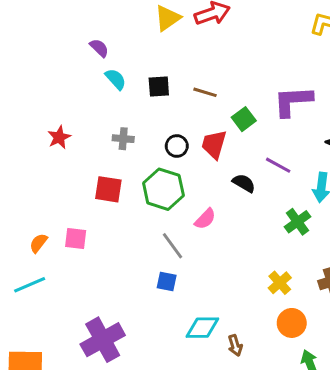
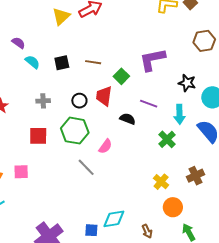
blue square: (167, 282) -> (91, 230), moved
brown arrow: (235, 345) -> (147, 231), moved

